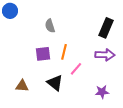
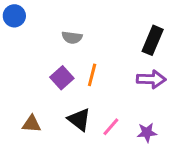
gray semicircle: (50, 26) -> (72, 37), turned -64
purple square: (43, 54) -> (62, 78), turned -35
pink line: (76, 69) -> (111, 127), moved

